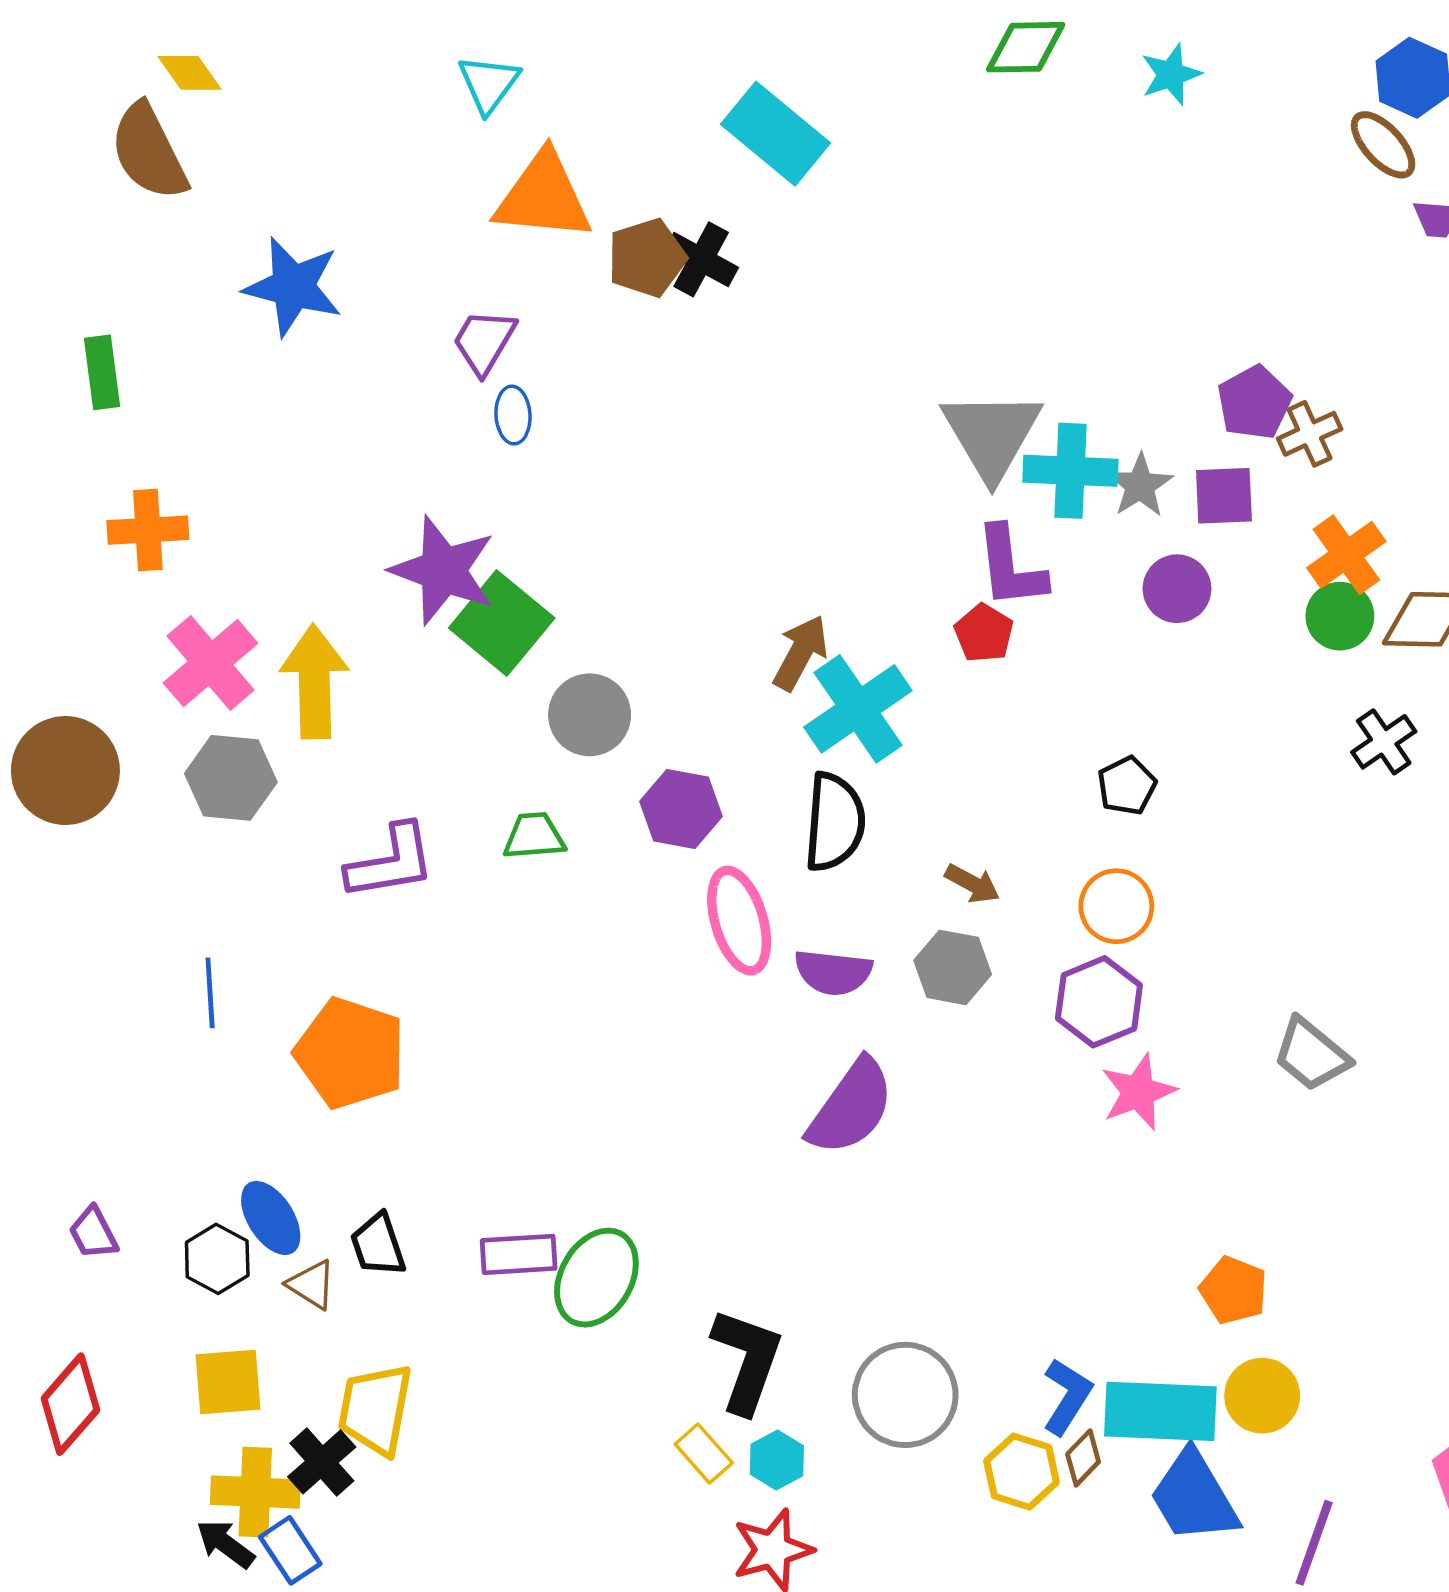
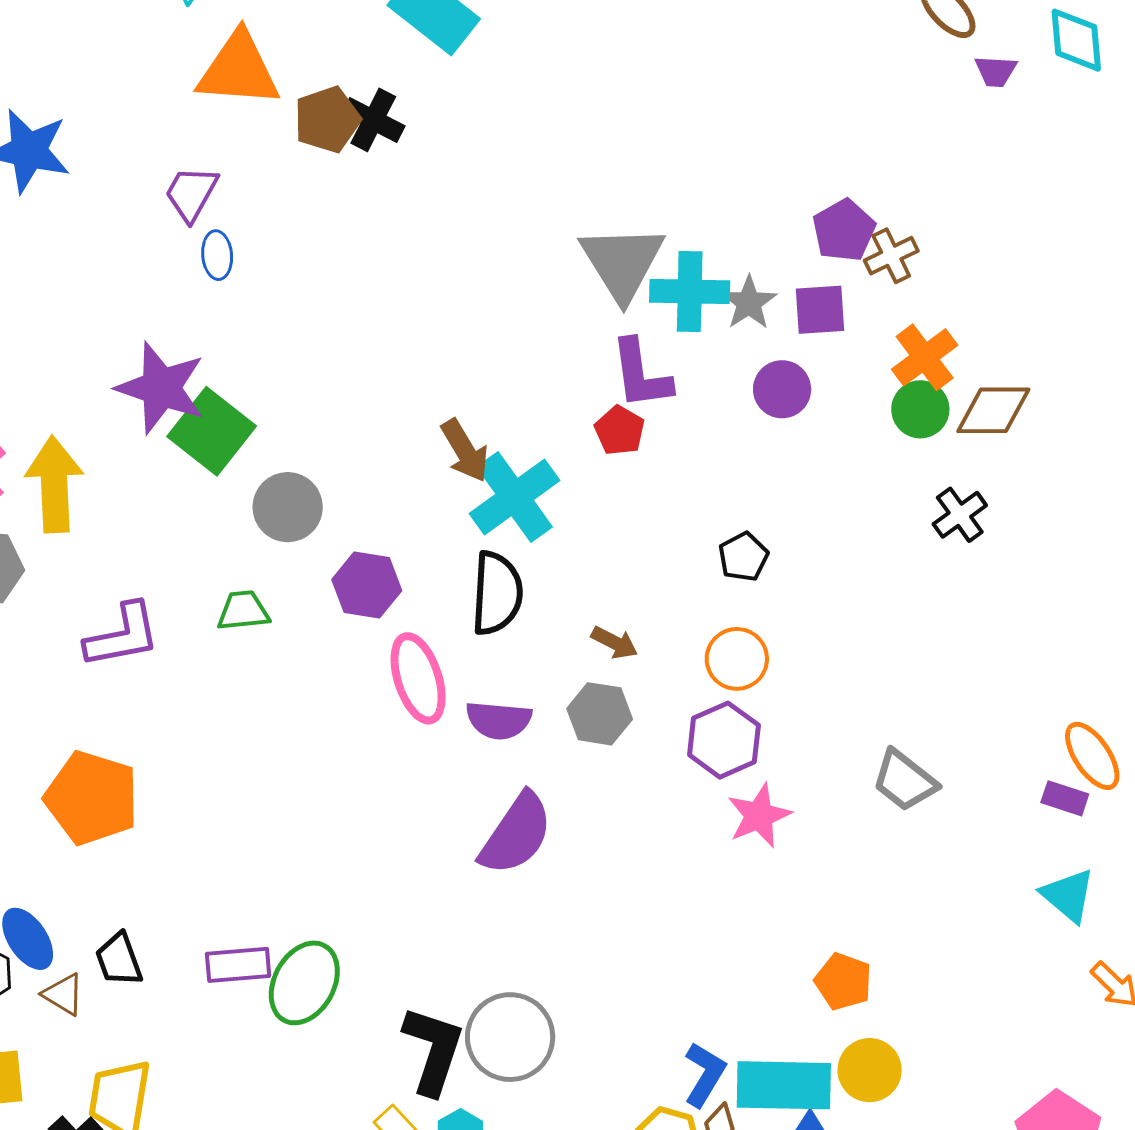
brown arrow: (801, 653) -> (465, 451), turned 122
gray circle: (905, 1395) -> (510, 1037), moved

